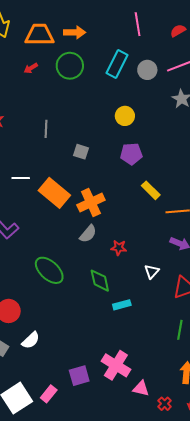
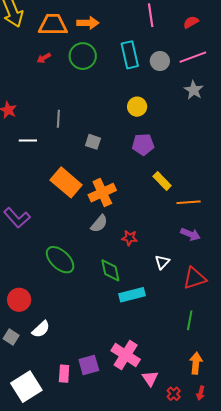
cyan rectangle: (117, 64) -> (130, 55), turned -40
white line: (21, 178) -> (28, 140), moved
cyan rectangle: (122, 305) -> (132, 295), size x1.4
pink triangle: (141, 388) -> (150, 378), turned 42
pink rectangle: (49, 394) -> (64, 374), moved, turned -36

